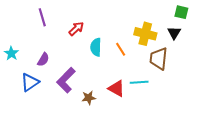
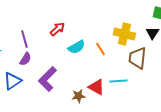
purple line: (42, 17) -> (24, 39), moved
cyan semicircle: (96, 47) -> (76, 47), turned -120
brown star: (89, 98) -> (78, 96), moved

